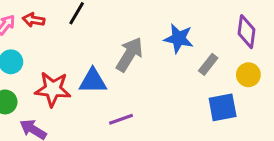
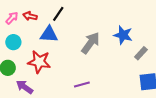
blue triangle: (93, 81) -> (49, 34), moved

